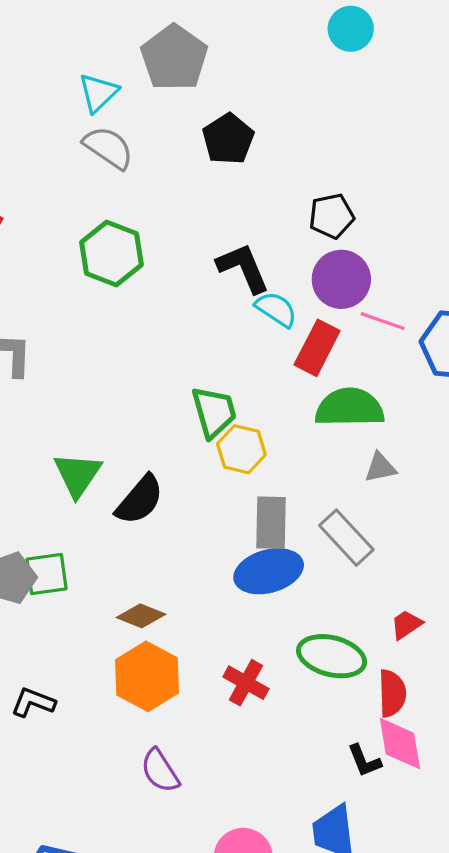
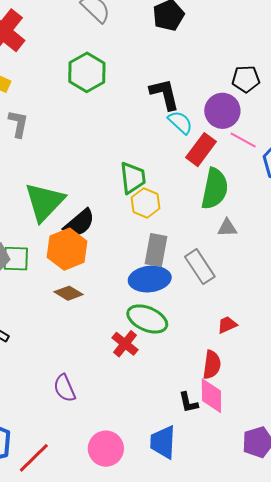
black pentagon: (332, 216) -> (246, 79), moved
green semicircle: (350, 408) -> (215, 189), turned 93
green triangle: (78, 475) -> (44, 202), size x1.4
green ellipse: (332, 656) -> (147, 319), moved
orange hexagon: (147, 676) -> (67, 249), moved

